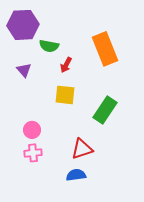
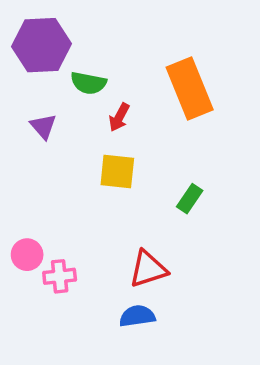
green rectangle: (105, 110) -> (190, 199), size x0.6
pink circle: (32, 130) -> (27, 255), moved

